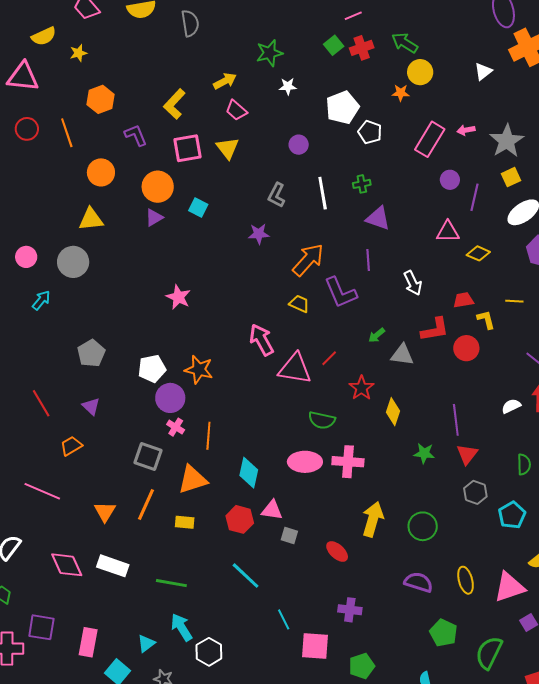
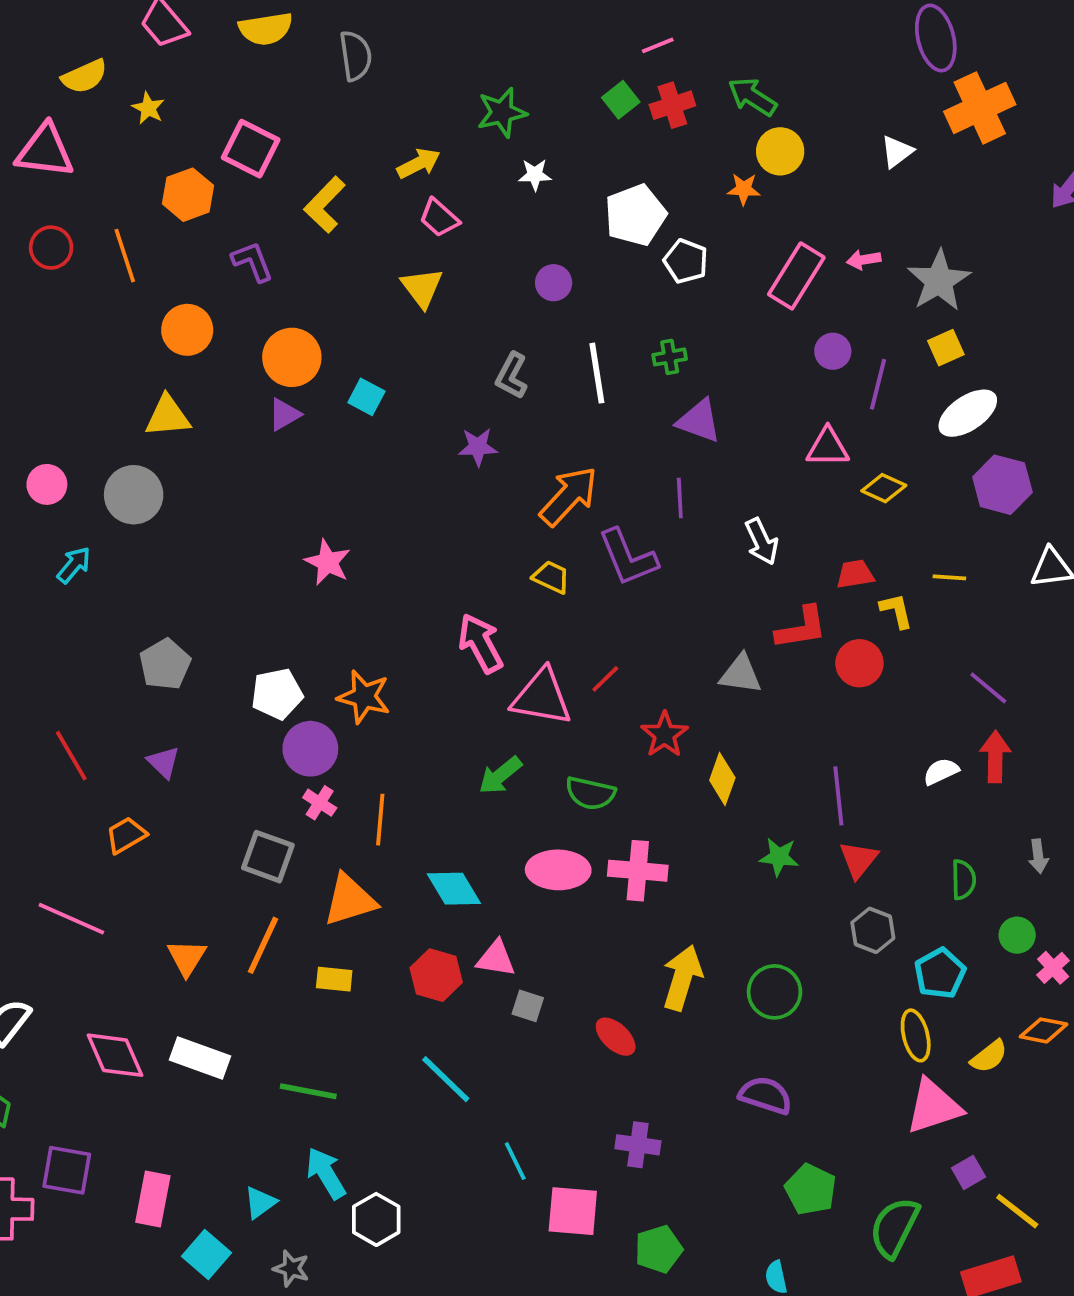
yellow star: (78, 53) -> (148, 108), turned -30
pink square: (187, 148) -> (251, 149), moved, turned 36
green arrow: (377, 335) -> (500, 775), moved, size x1.4
cyan diamond: (249, 473) -> (454, 889), turned -44
yellow ellipse: (466, 580) -> (916, 1035), moved

